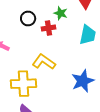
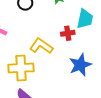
red cross: (48, 28) -> (68, 33), moved

